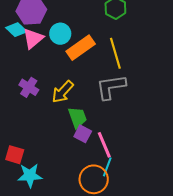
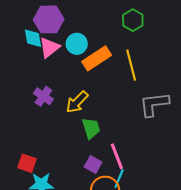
cyan diamond: (16, 30) -> (33, 38), turned 35
gray L-shape: (111, 87) -> (154, 104), moved
purple square: (83, 134) -> (93, 164), moved

